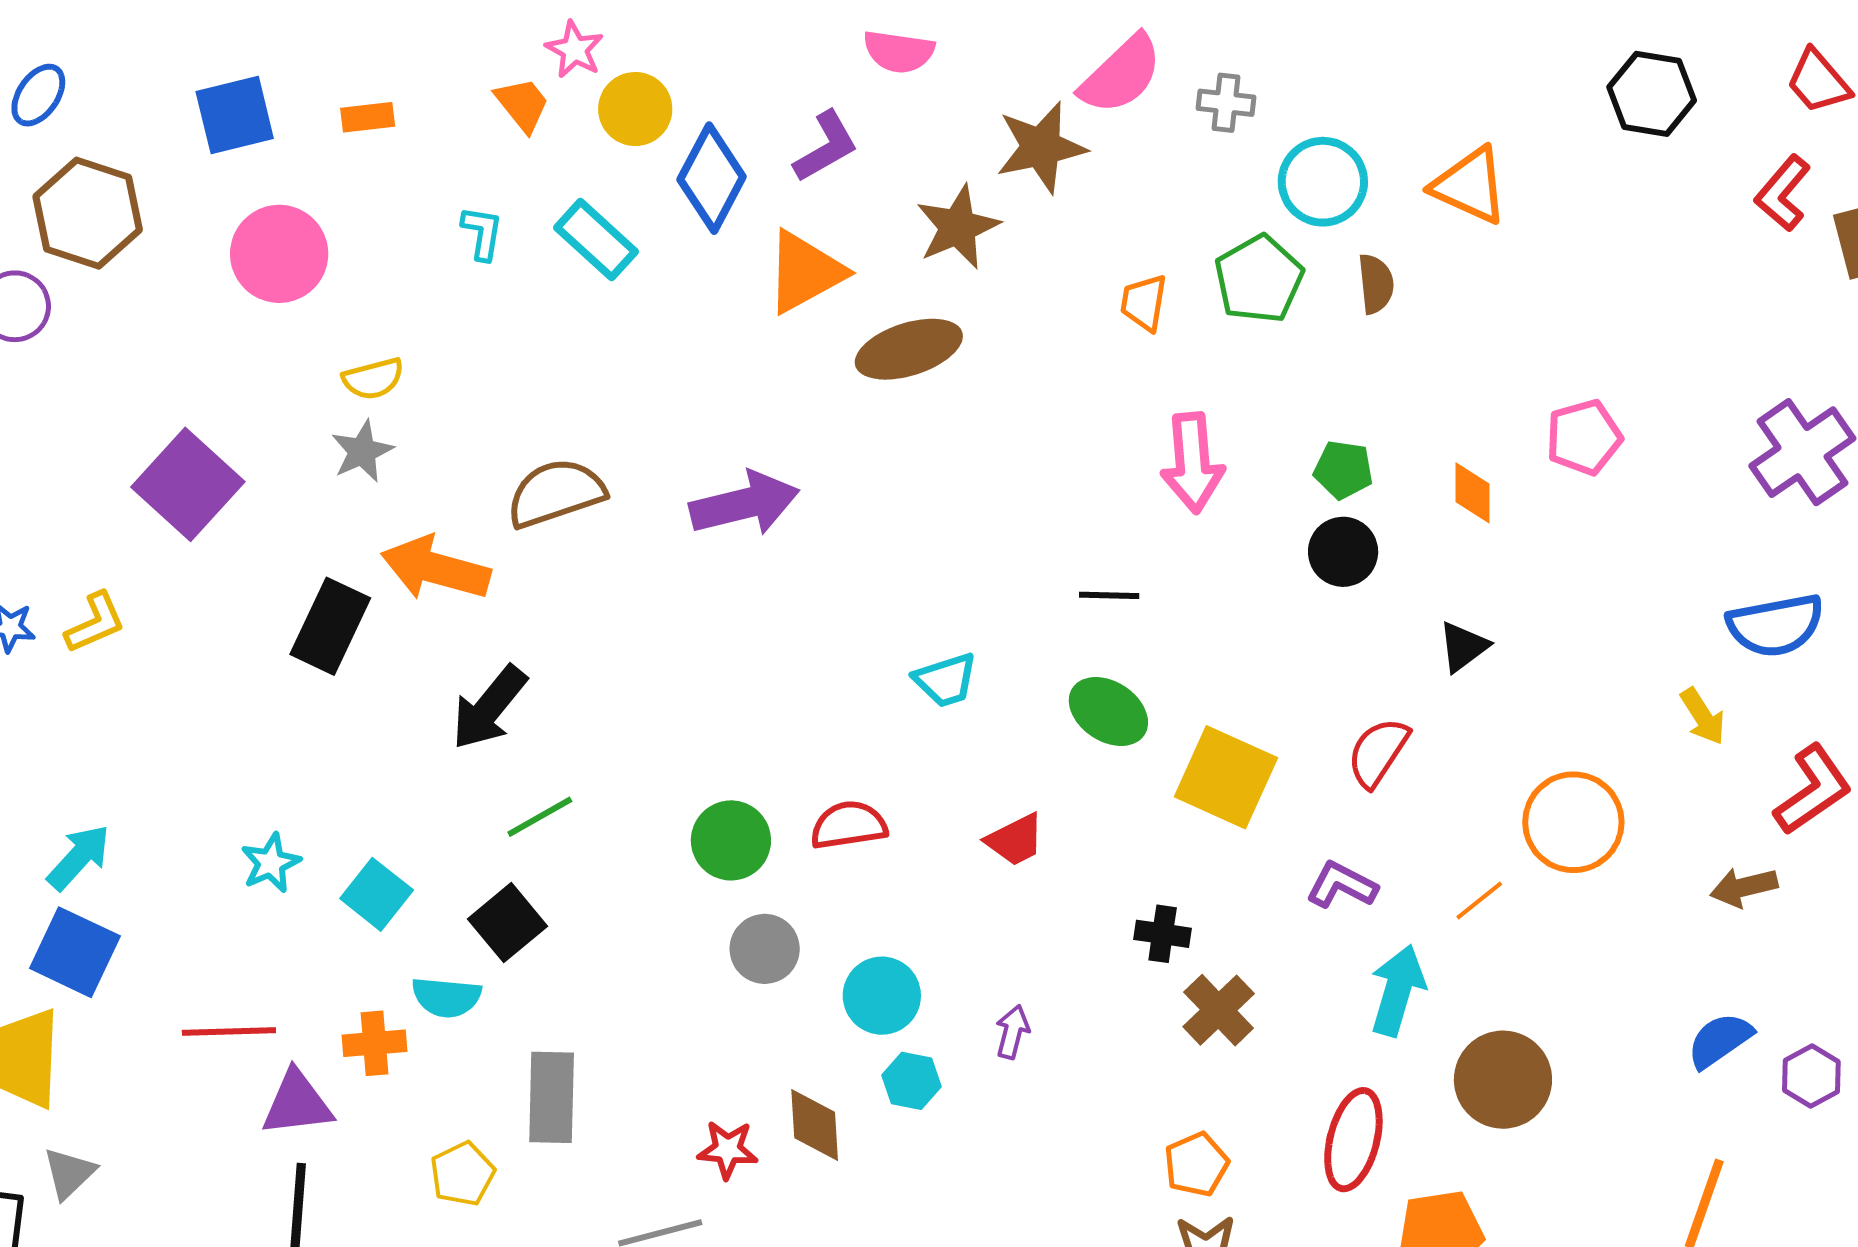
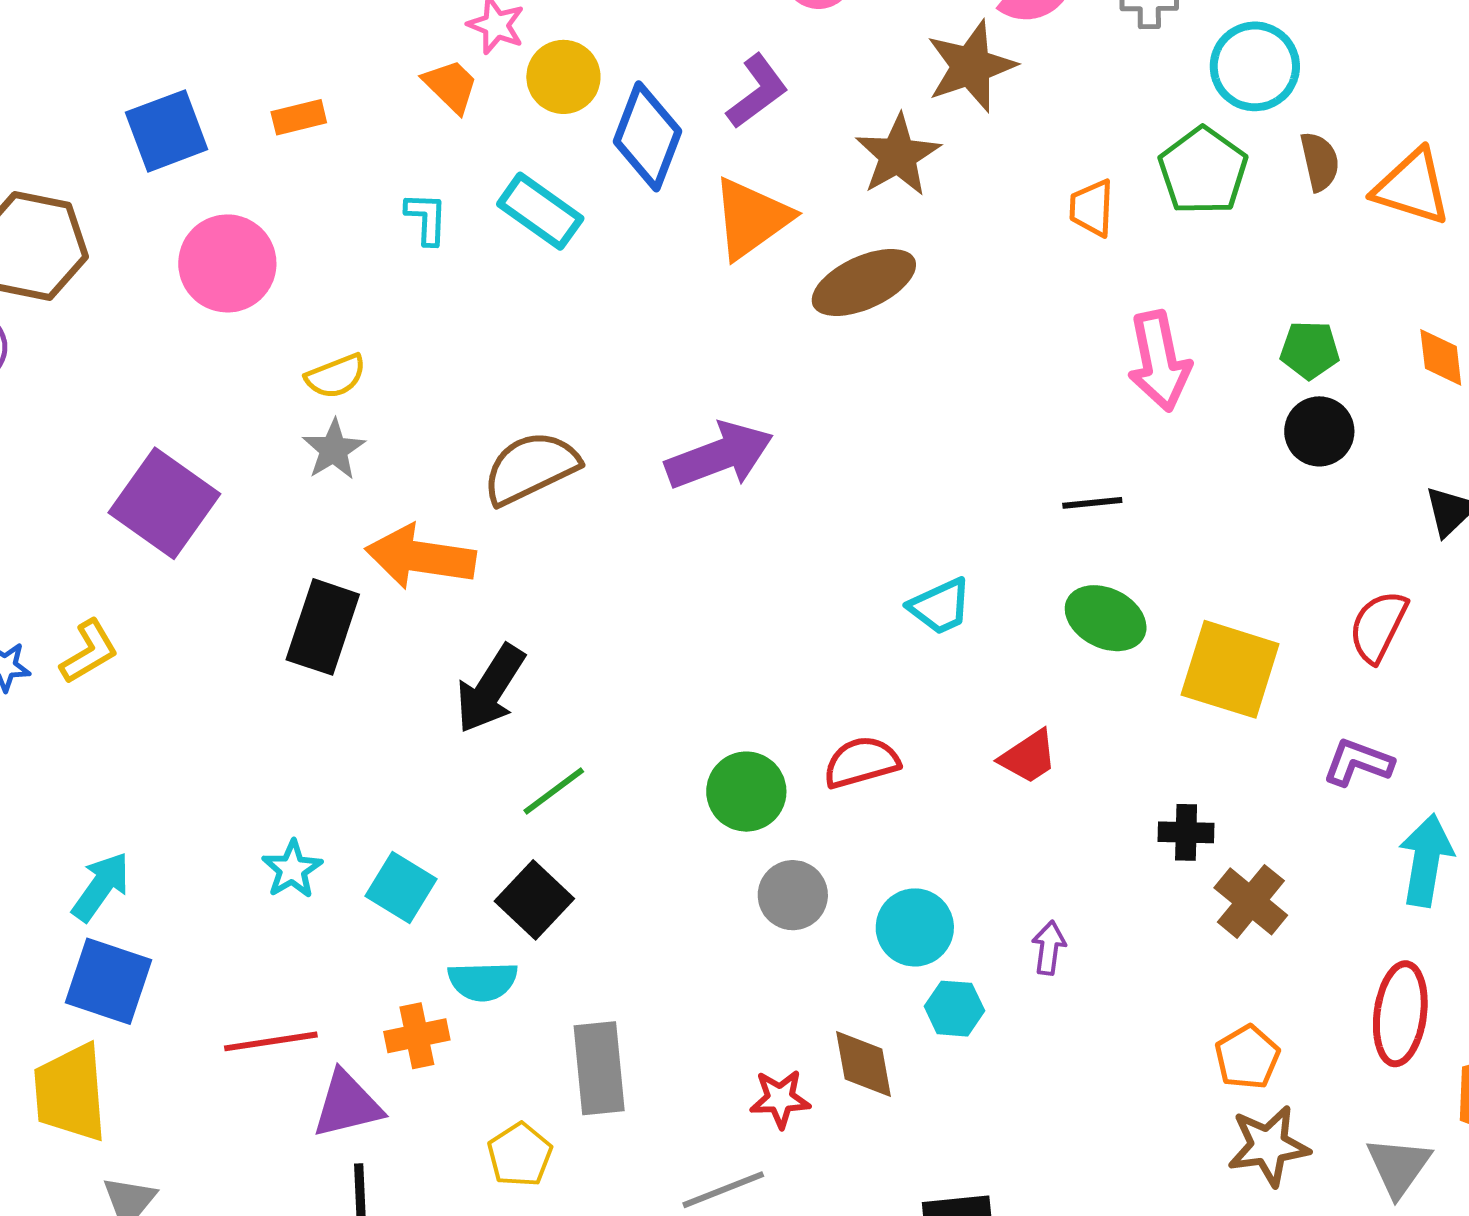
orange triangle: (1470, 186) -> (1412, 187), moved

